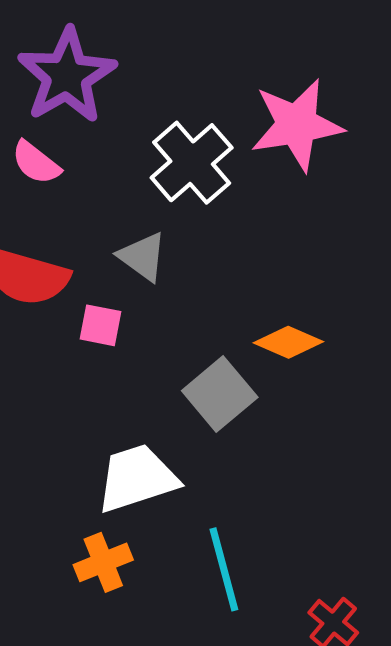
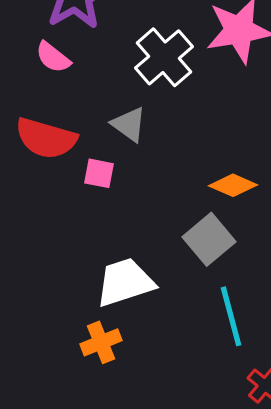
gray square: (220, 394) -> (209, 239), moved
cyan line: (224, 569) -> (231, 316), moved

